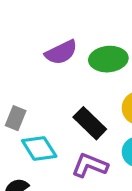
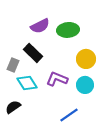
black rectangle: (90, 123) -> (33, 53), moved
purple L-shape: (90, 165) -> (57, 79), moved

